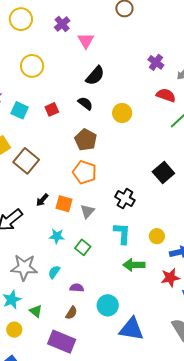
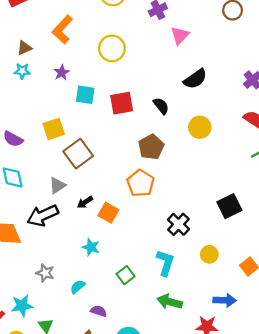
black semicircle: (95, 76) -> (195, 79), moved
red square: (52, 109) -> (122, 103), size x1.5
cyan square: (20, 110) -> (85, 95), turned -30
gray triangle: (87, 211) -> (57, 185), moved
yellow circle: (157, 236) -> (209, 254), moved
green square: (83, 247) -> (126, 275), moved
gray star: (24, 267) -> (45, 273), size x0.6

